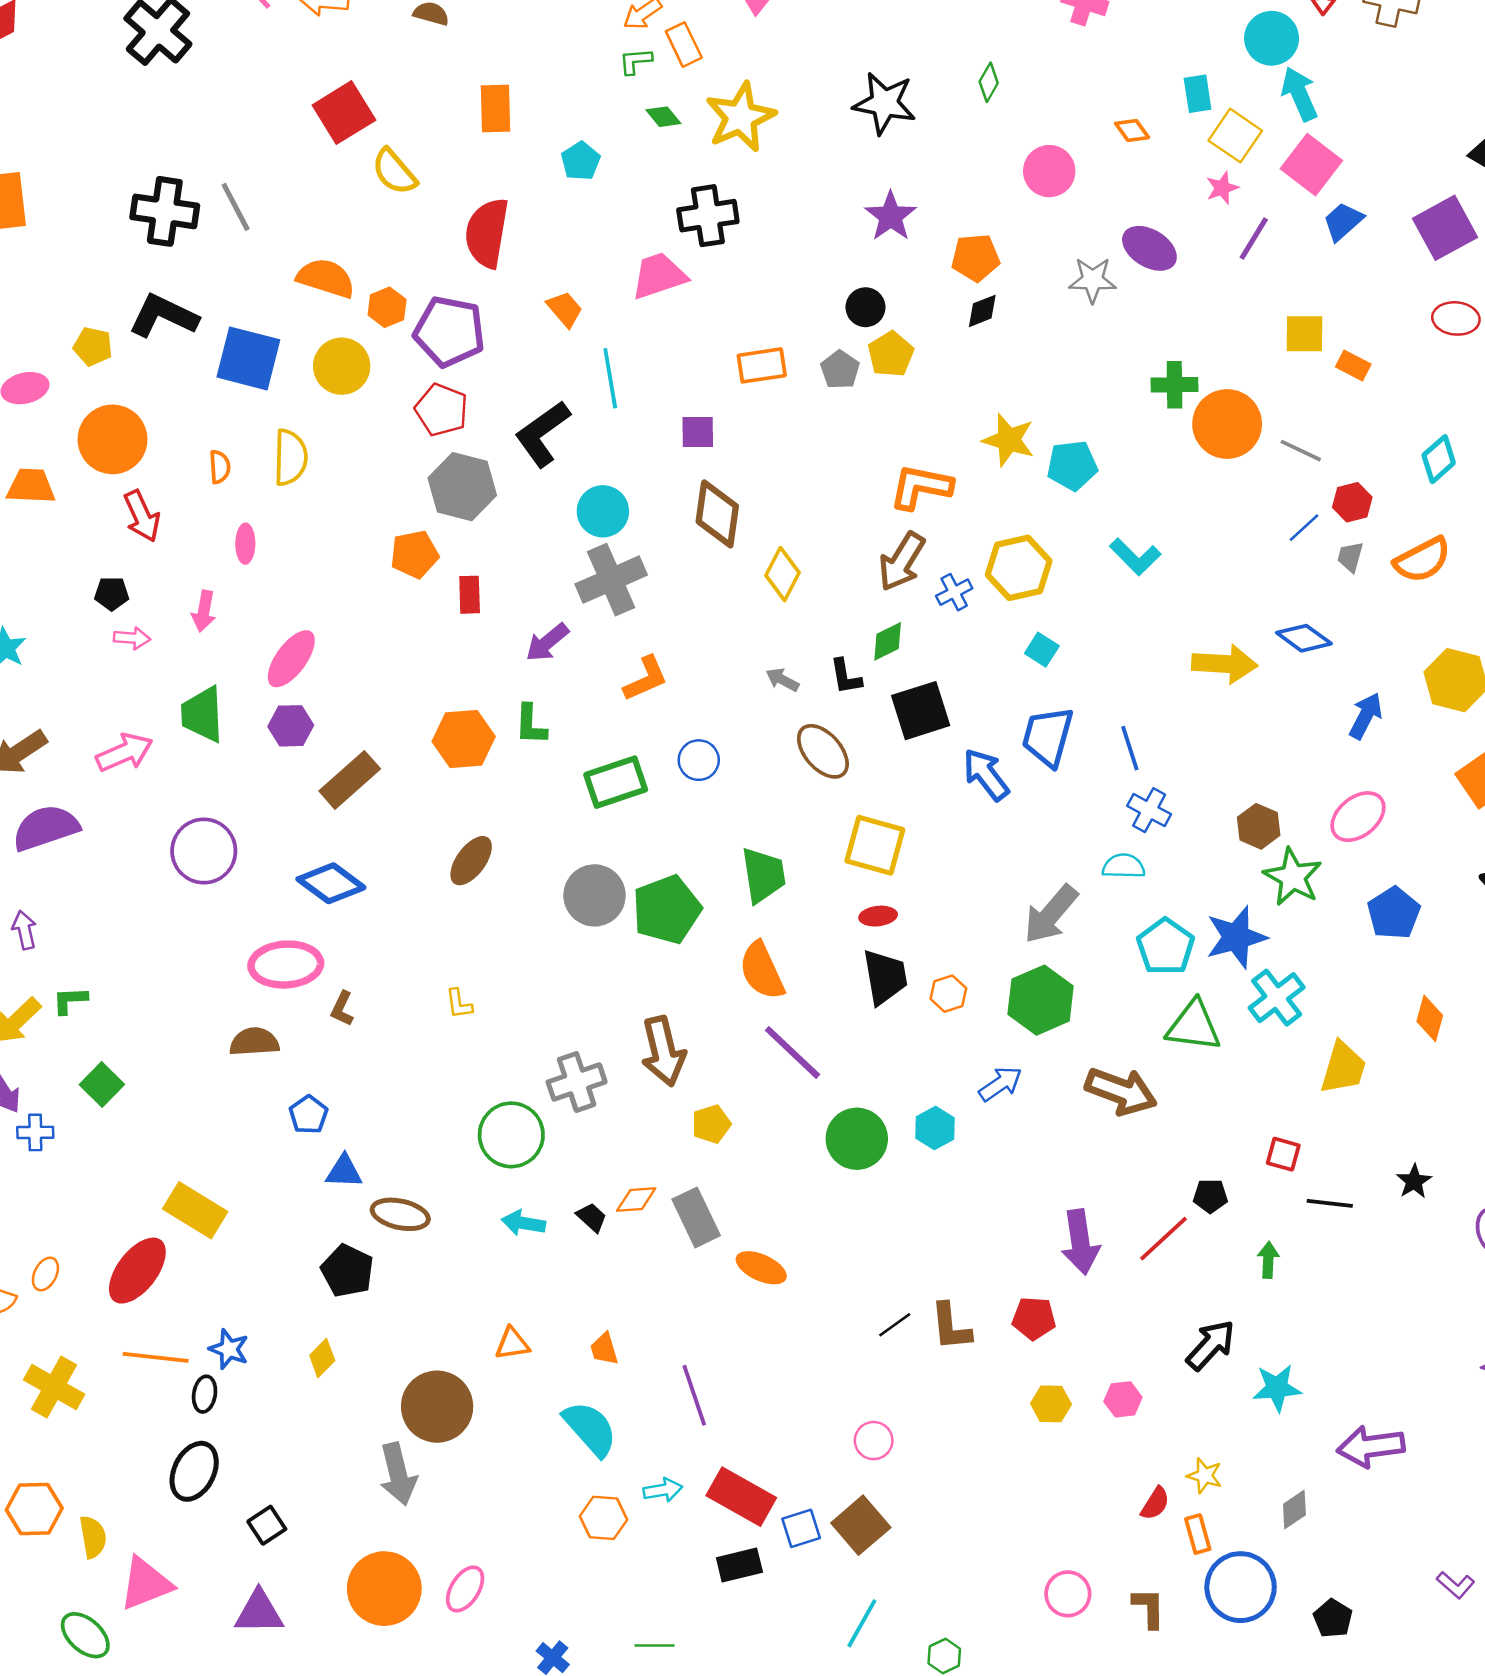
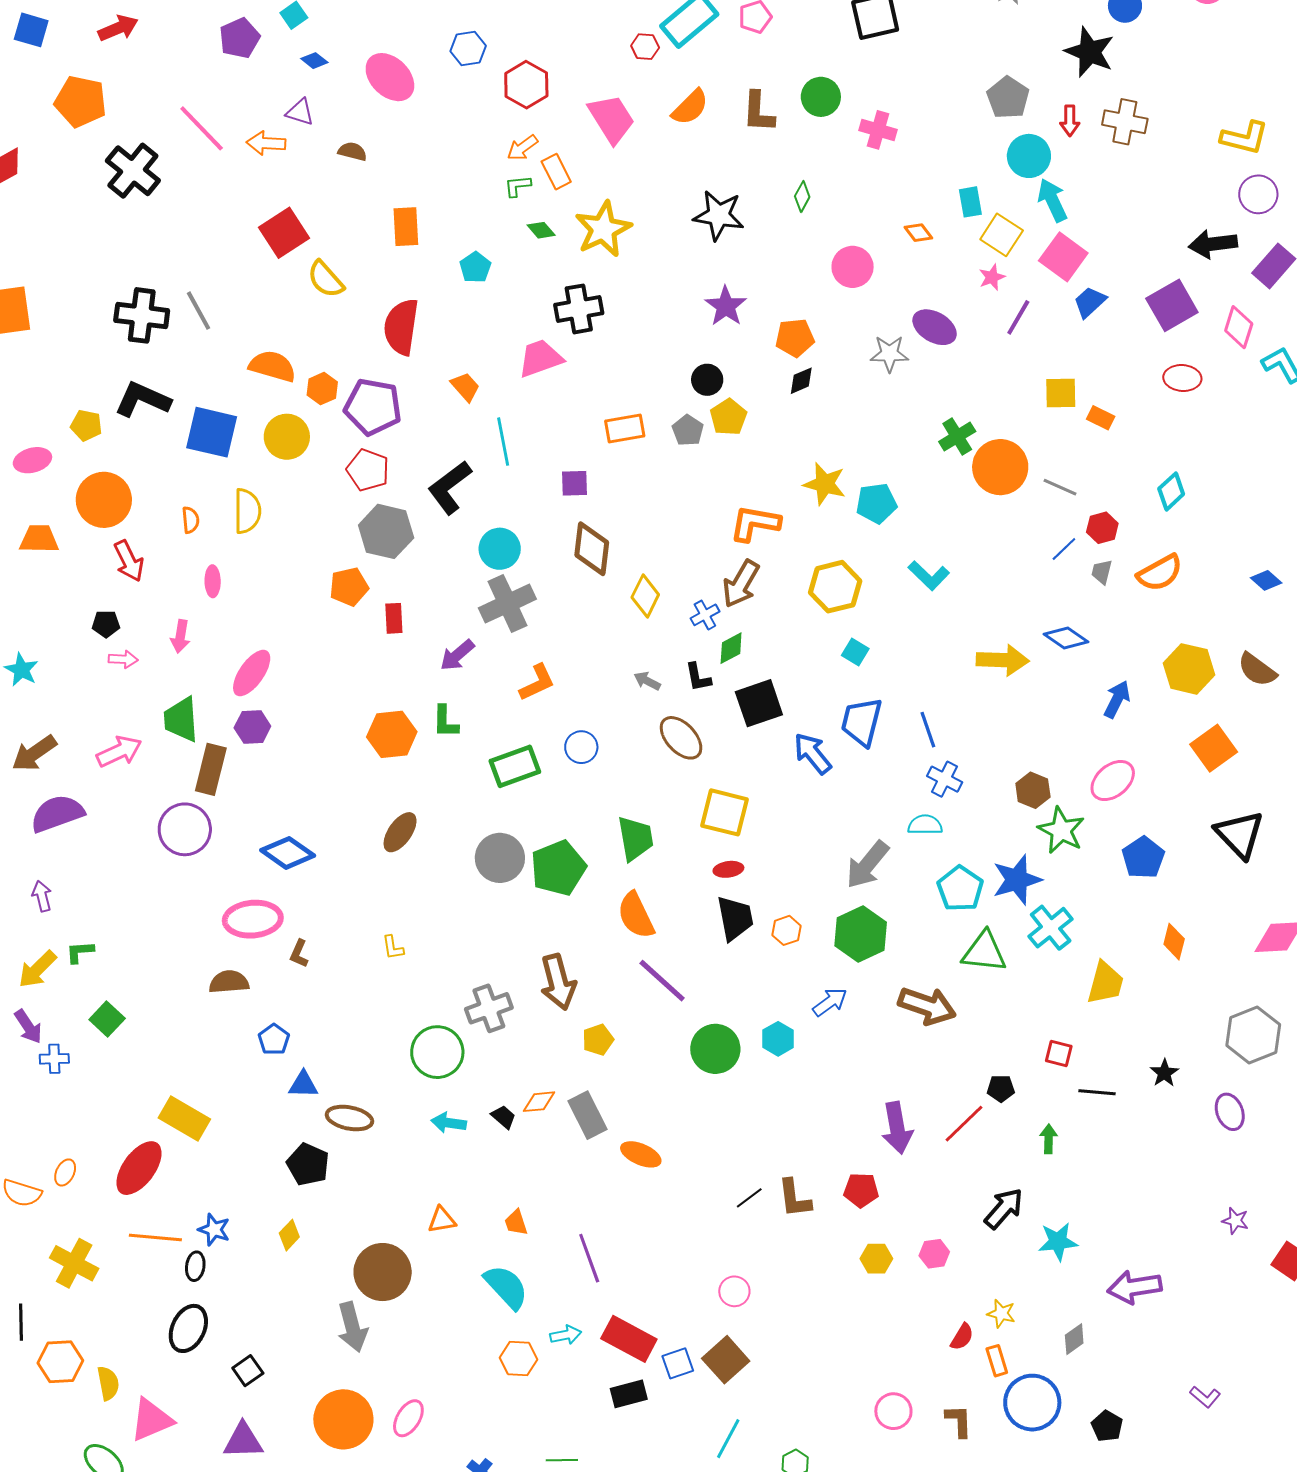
green cross: (1174, 385) -> (957, 437), turned -30
blue cross: (954, 592) -> (705, 615), moved
brown rectangle: (350, 780) -> (211, 769), moved, turned -33

